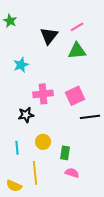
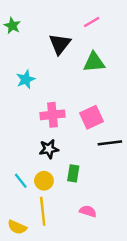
pink line: (77, 27) -> (92, 22), moved
black star: (26, 115) -> (49, 149), moved
yellow circle: (43, 142) -> (44, 181), moved
cyan line: (17, 148) -> (21, 181), turned -32
green rectangle: (65, 153) -> (73, 173), moved

